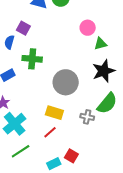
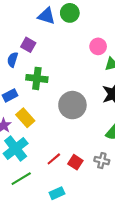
yellow rectangle: (54, 113) -> (25, 118), moved, turned 30
gray cross: (87, 117) -> (102, 161), moved
red square: (71, 156) -> (75, 162), moved

